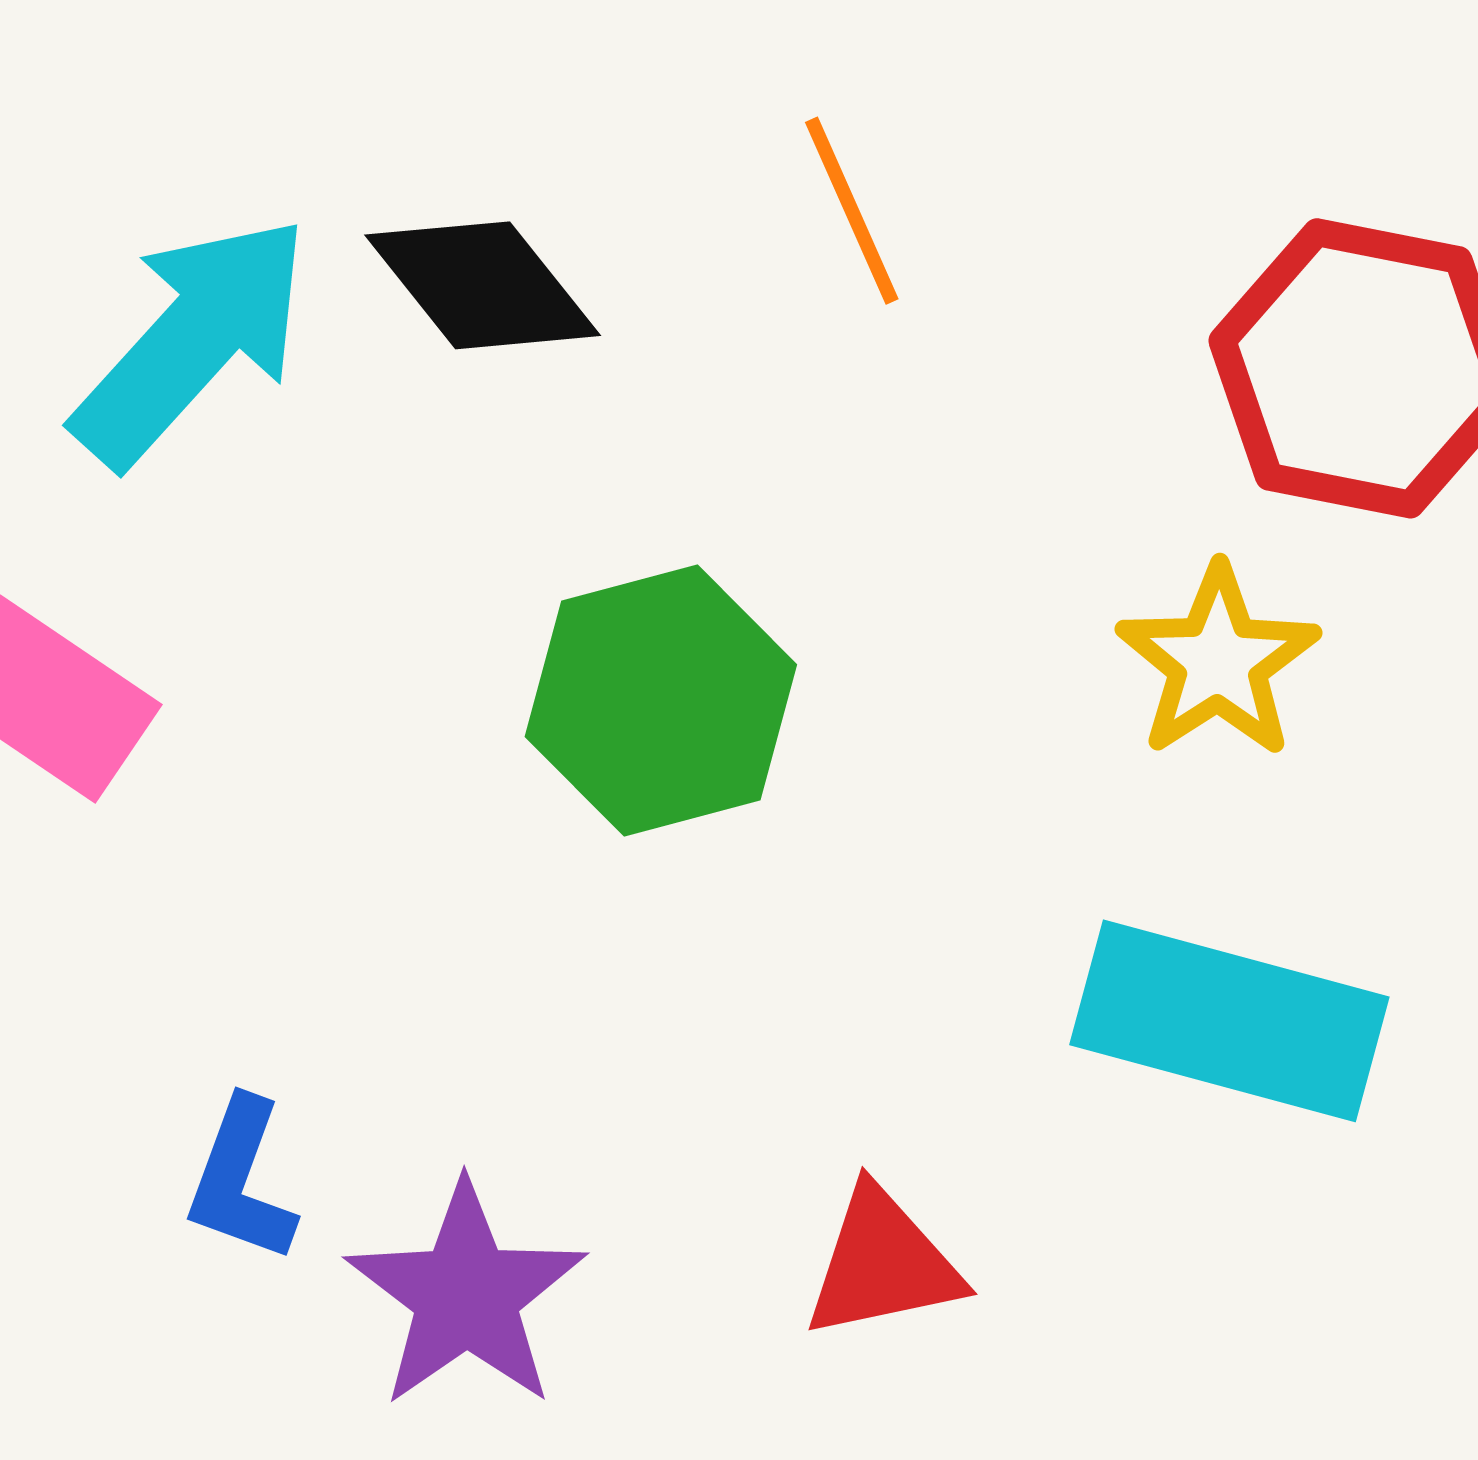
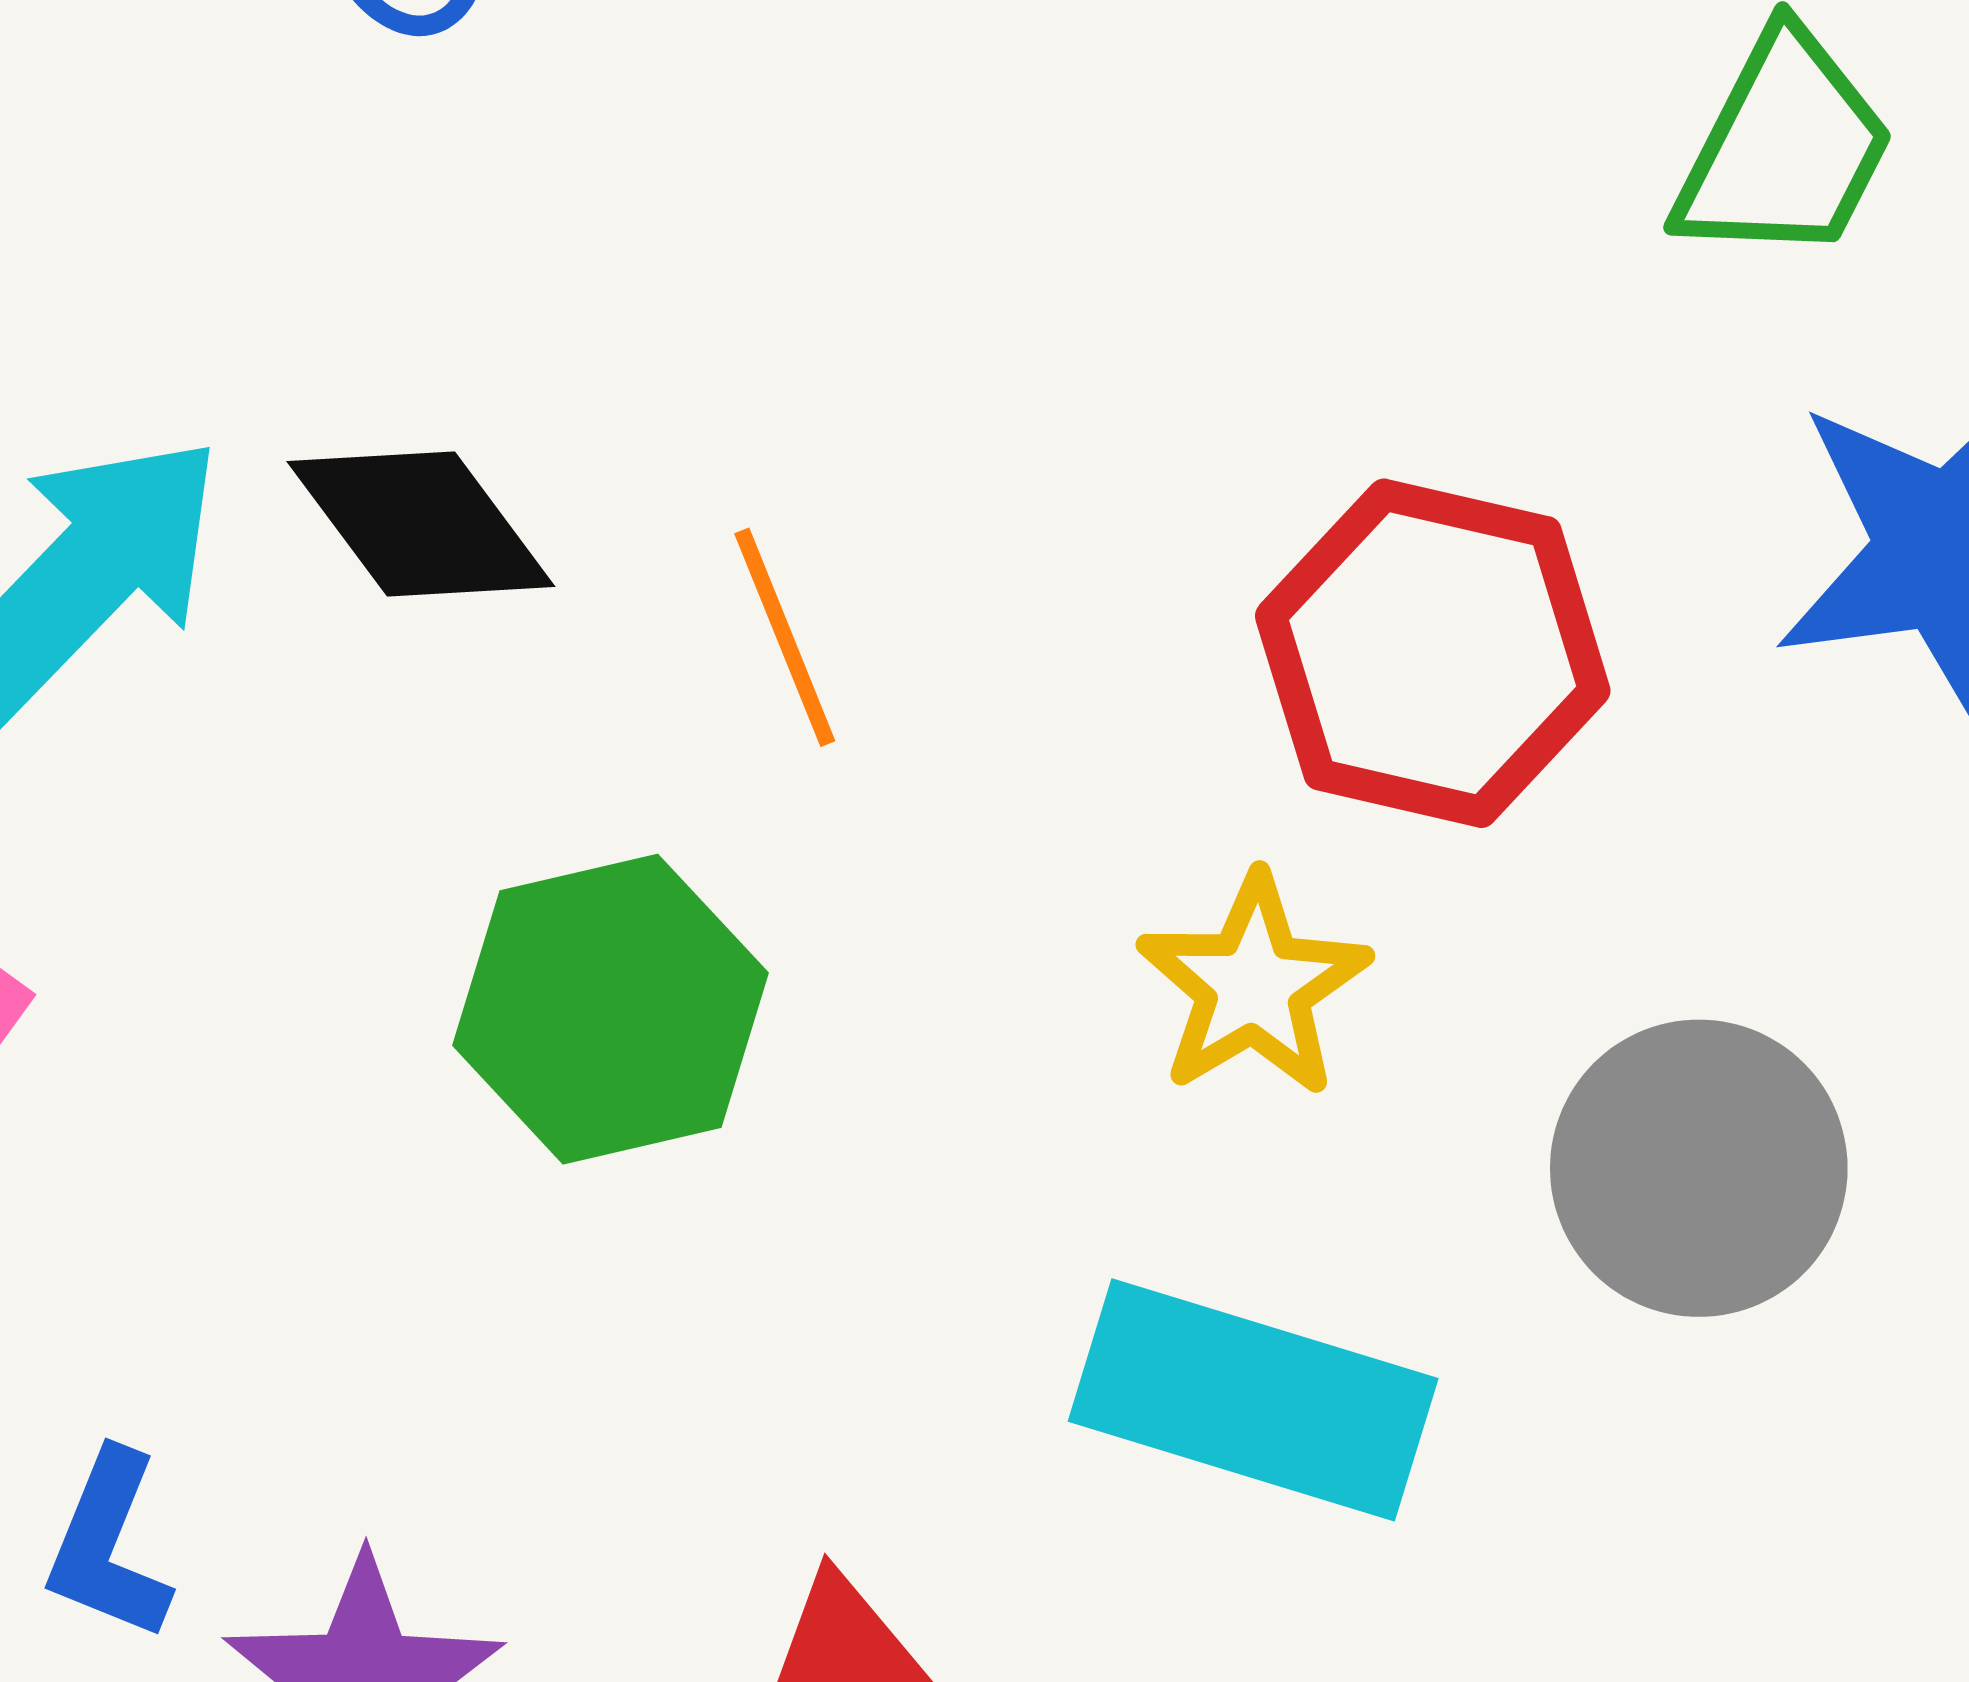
orange line: (852, 211) -> (785, 637), moved

